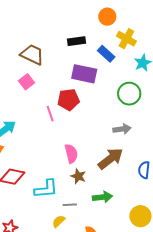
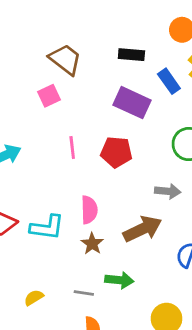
red pentagon: (68, 100) -> (116, 152), moved
cyan L-shape: (46, 189) -> (47, 227), moved
gray line: (70, 205) -> (84, 293), moved
yellow semicircle: (59, 221) -> (34, 298), moved

